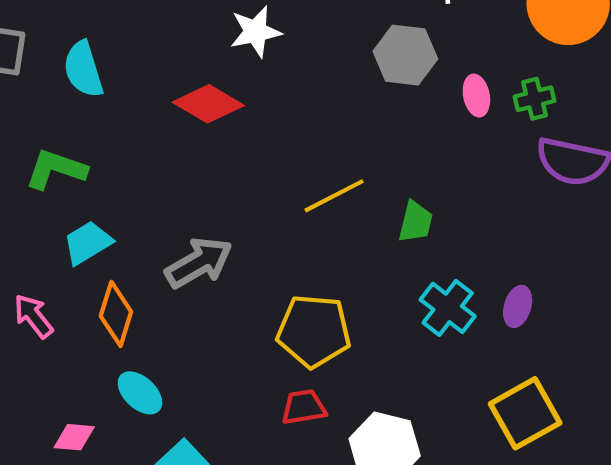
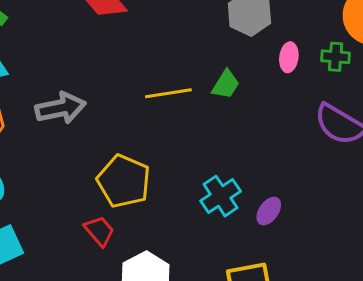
green cross: (535, 99) -> (336, 57), moved
green trapezoid: (415, 222) -> (226, 84), moved
red trapezoid: (304, 407) -> (99, 231), turned 40

